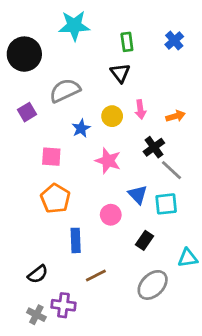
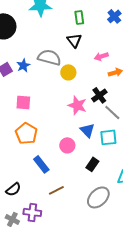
gray semicircle: (65, 90) -> (49, 57), moved, turned 40
pink arrow: (140, 109) -> (101, 56), moved, turned 80
blue star: (81, 128) -> (23, 65), moved
pink star: (108, 161) -> (77, 105), moved
blue rectangle: (76, 240) -> (41, 164), turned -36

